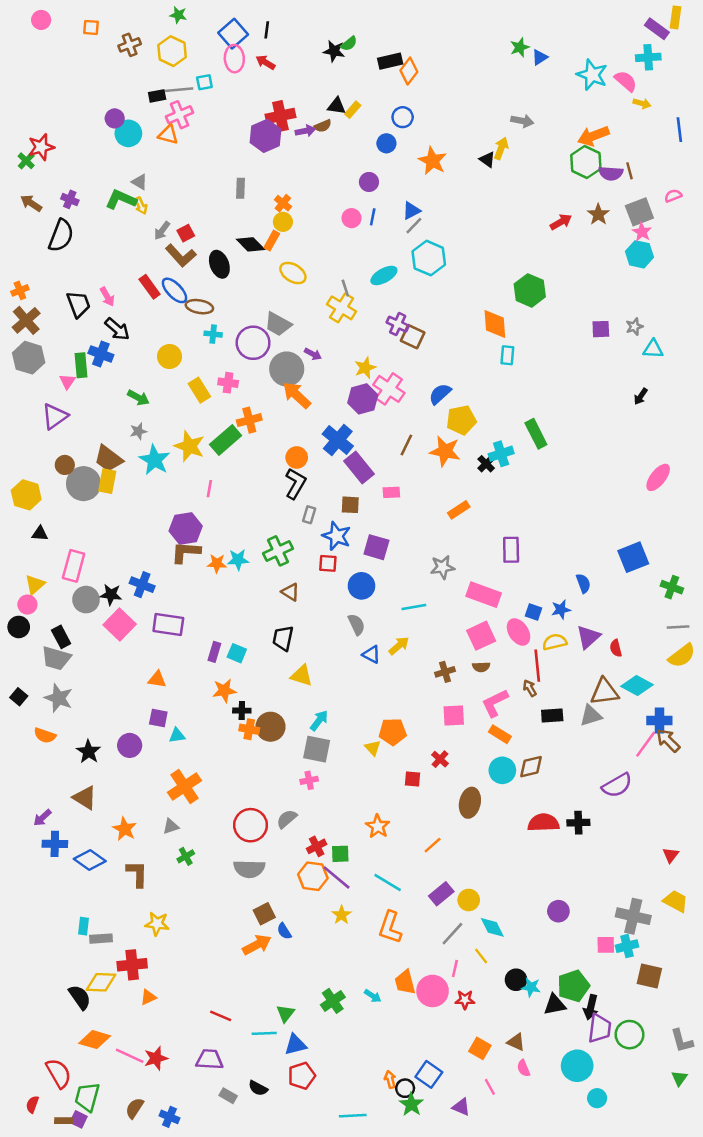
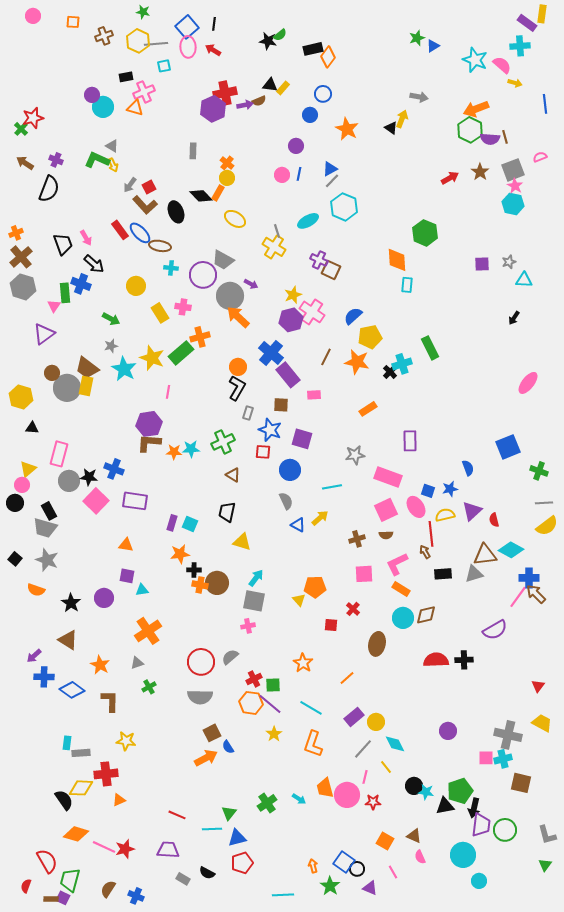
gray line: (178, 90) -> (156, 44), moved
black circle: (405, 1088) -> (357, 869), moved

